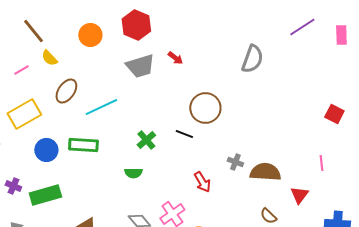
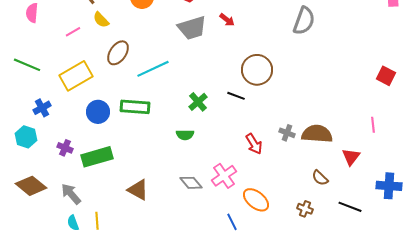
gray cross: (235, 162) -> (287, 133), moved

